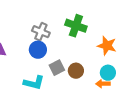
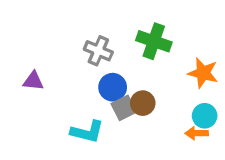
blue circle: (38, 50) -> (113, 87), moved
brown circle: (76, 71) -> (143, 103), moved

